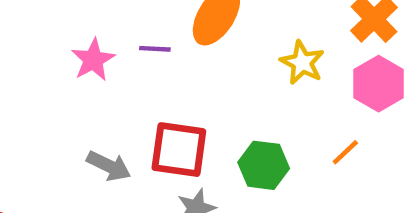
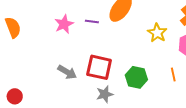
orange line: (345, 152) -> (173, 74), turned -64

